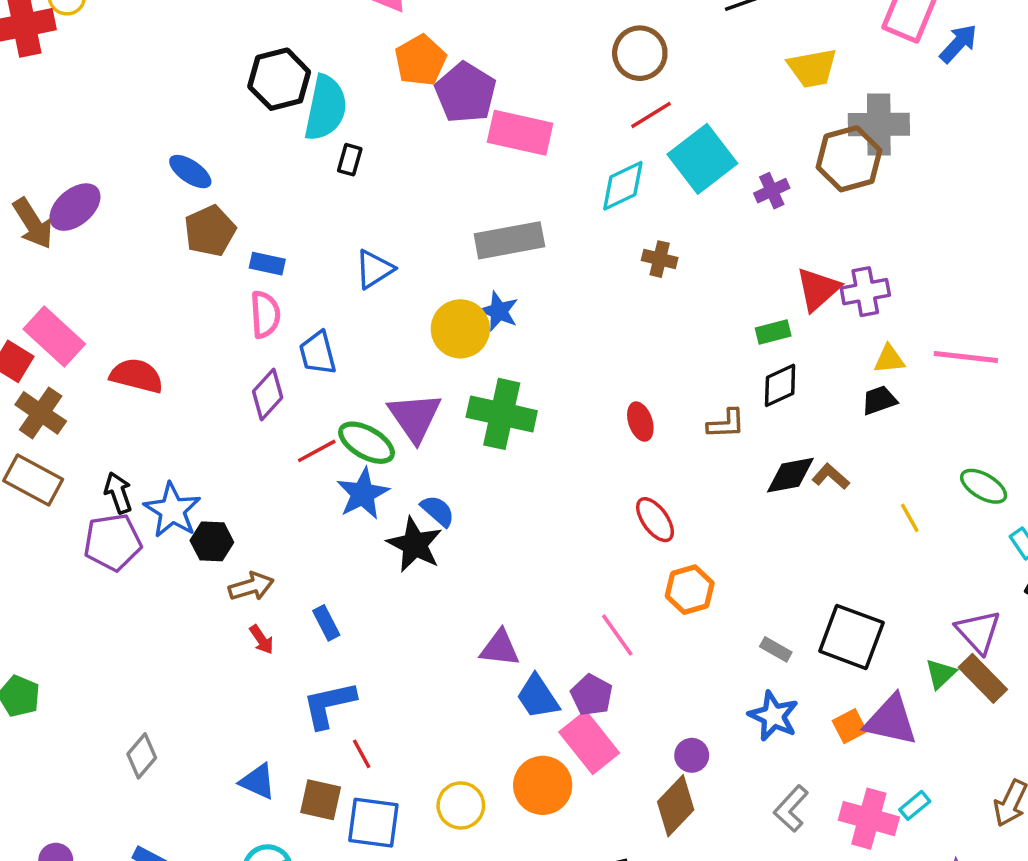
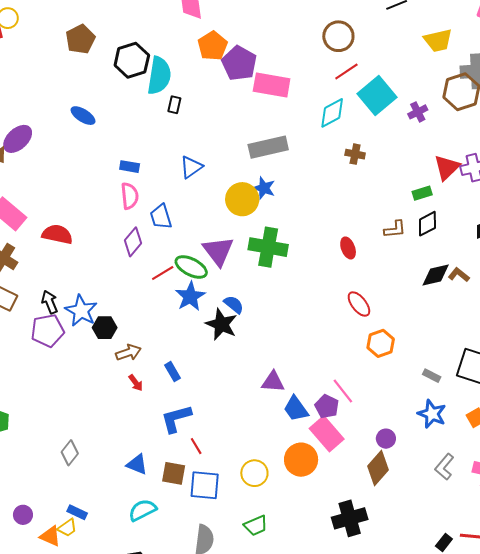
brown pentagon: (210, 231) -> (80, 39), moved
brown L-shape: (726, 424) -> (395, 229), moved
pink line: (617, 635) -> (343, 391), moved

